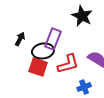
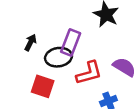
red square: (38, 67) -> (43, 86), moved

